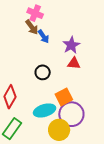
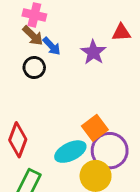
red triangle: (74, 63) -> (121, 32), moved
black circle: (43, 72) -> (34, 68), moved

